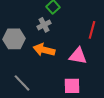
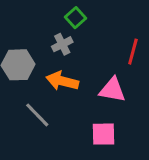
gray line: (22, 83) -> (37, 115), moved

